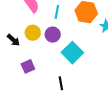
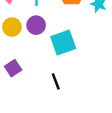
cyan square: (72, 53) -> (63, 43), turned 35

